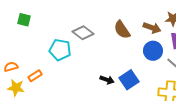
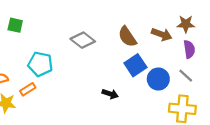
cyan pentagon: (60, 50) -> (40, 64), moved
blue circle: (153, 51) -> (158, 79), moved
blue square: (129, 80) -> (135, 65), moved

